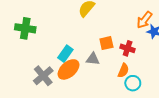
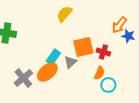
orange square: (106, 43) -> (83, 47), size x1.5
cyan rectangle: (65, 54) -> (53, 57), moved
gray triangle: (93, 59) -> (70, 62), turned -48

